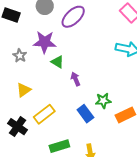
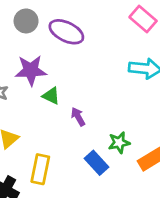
purple ellipse: (73, 17) -> (66, 32), turned 75
yellow rectangle: (44, 114) -> (40, 169), turned -35

